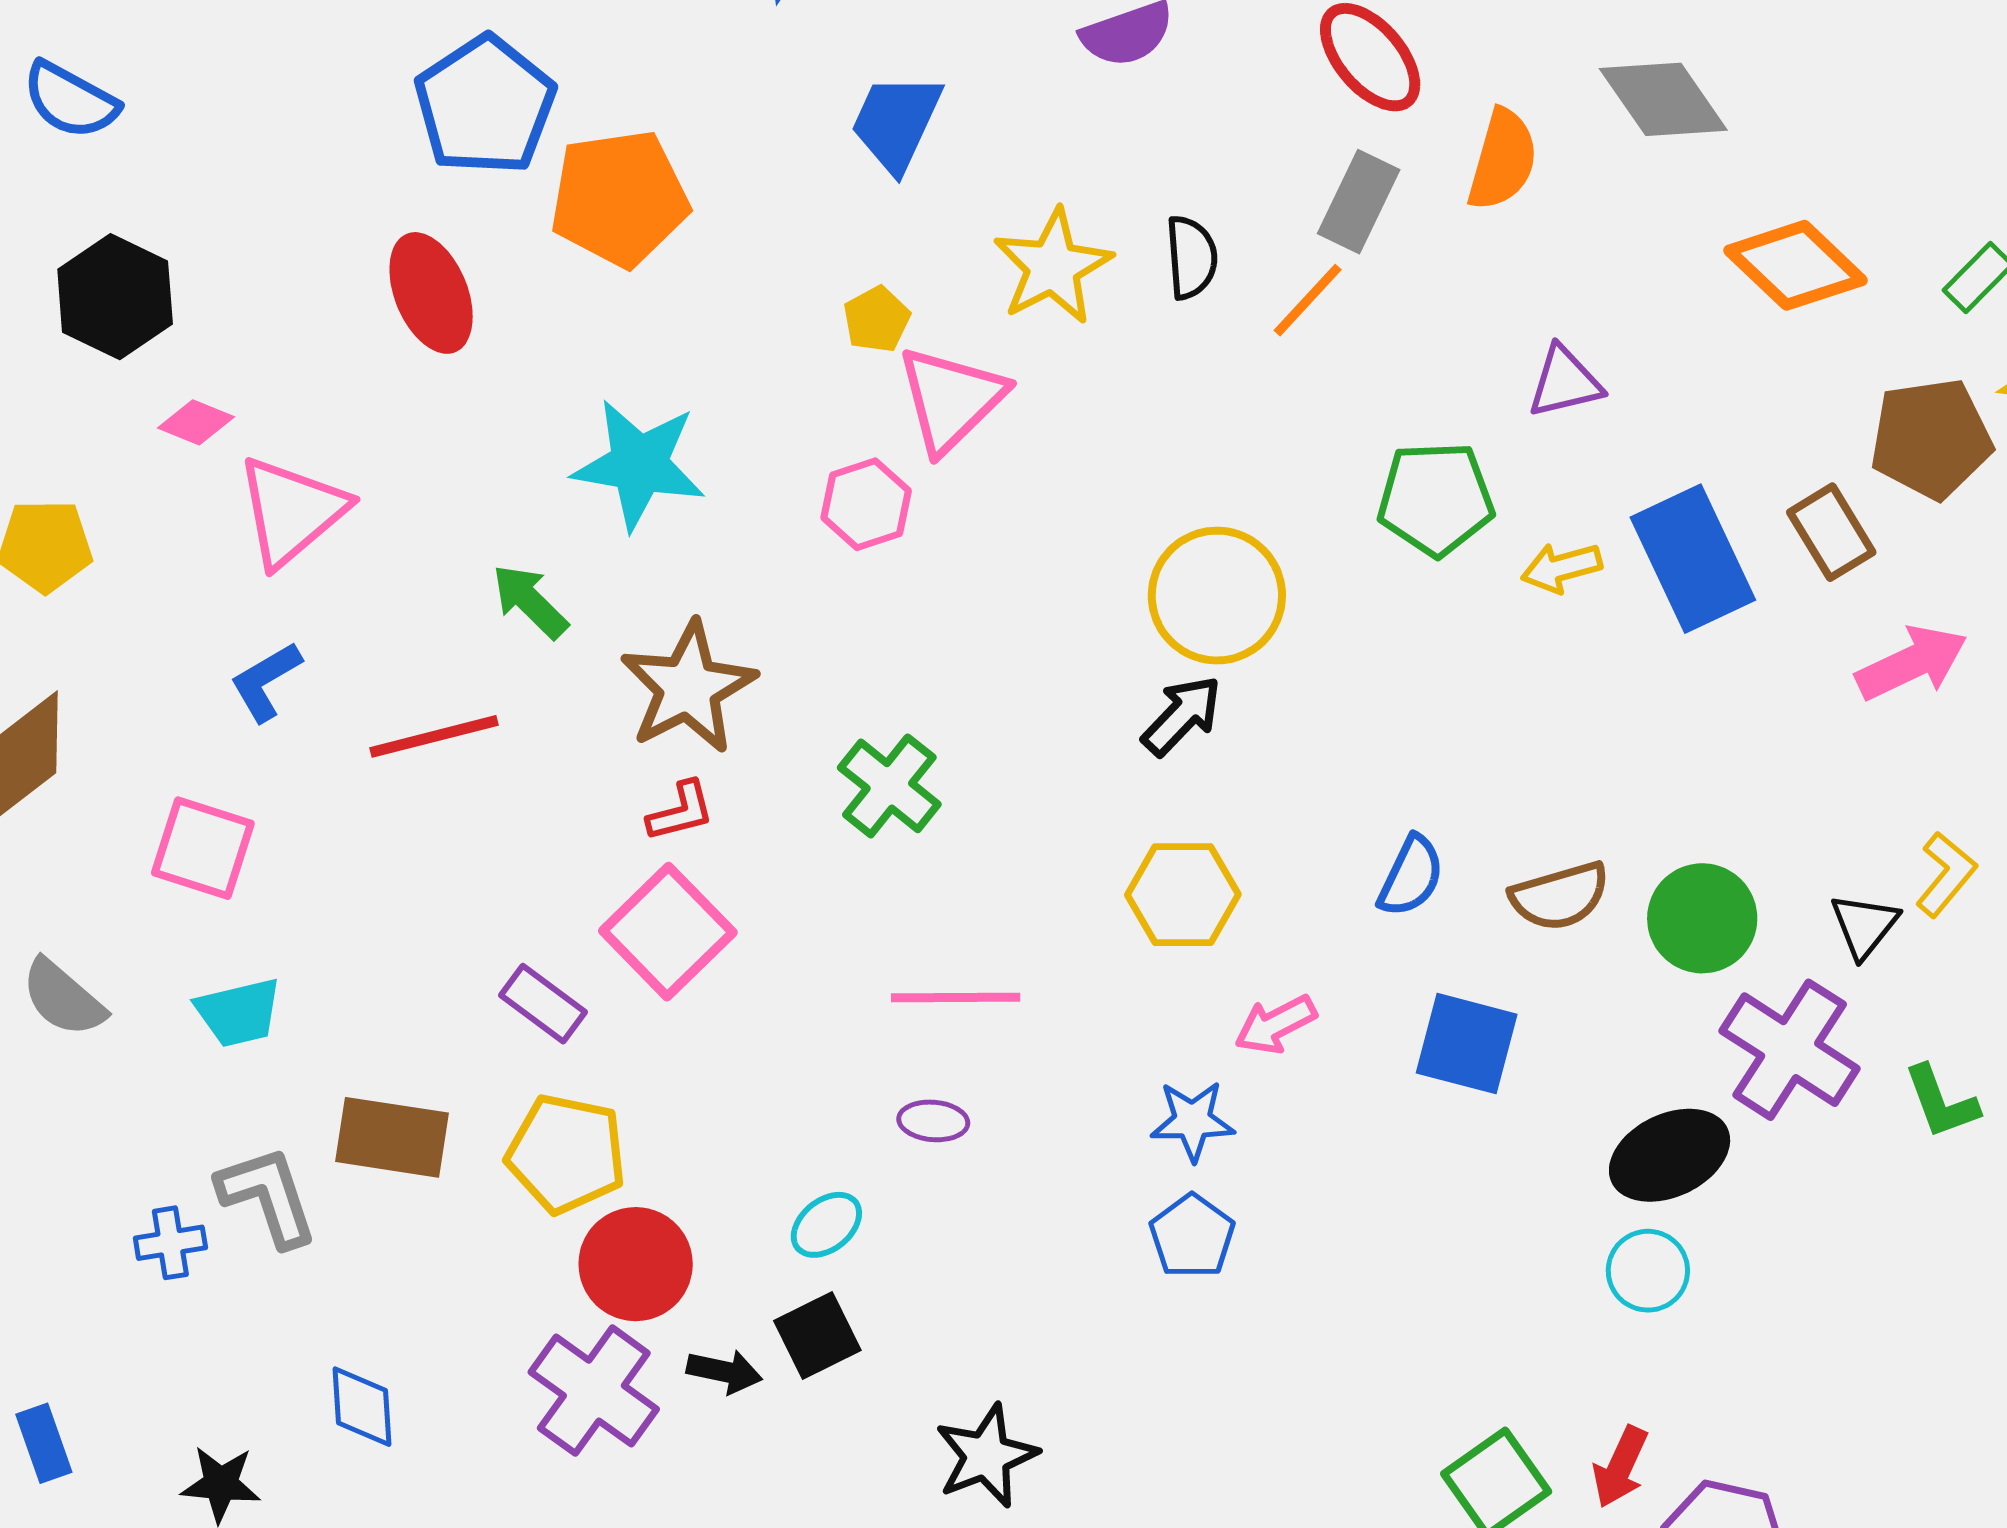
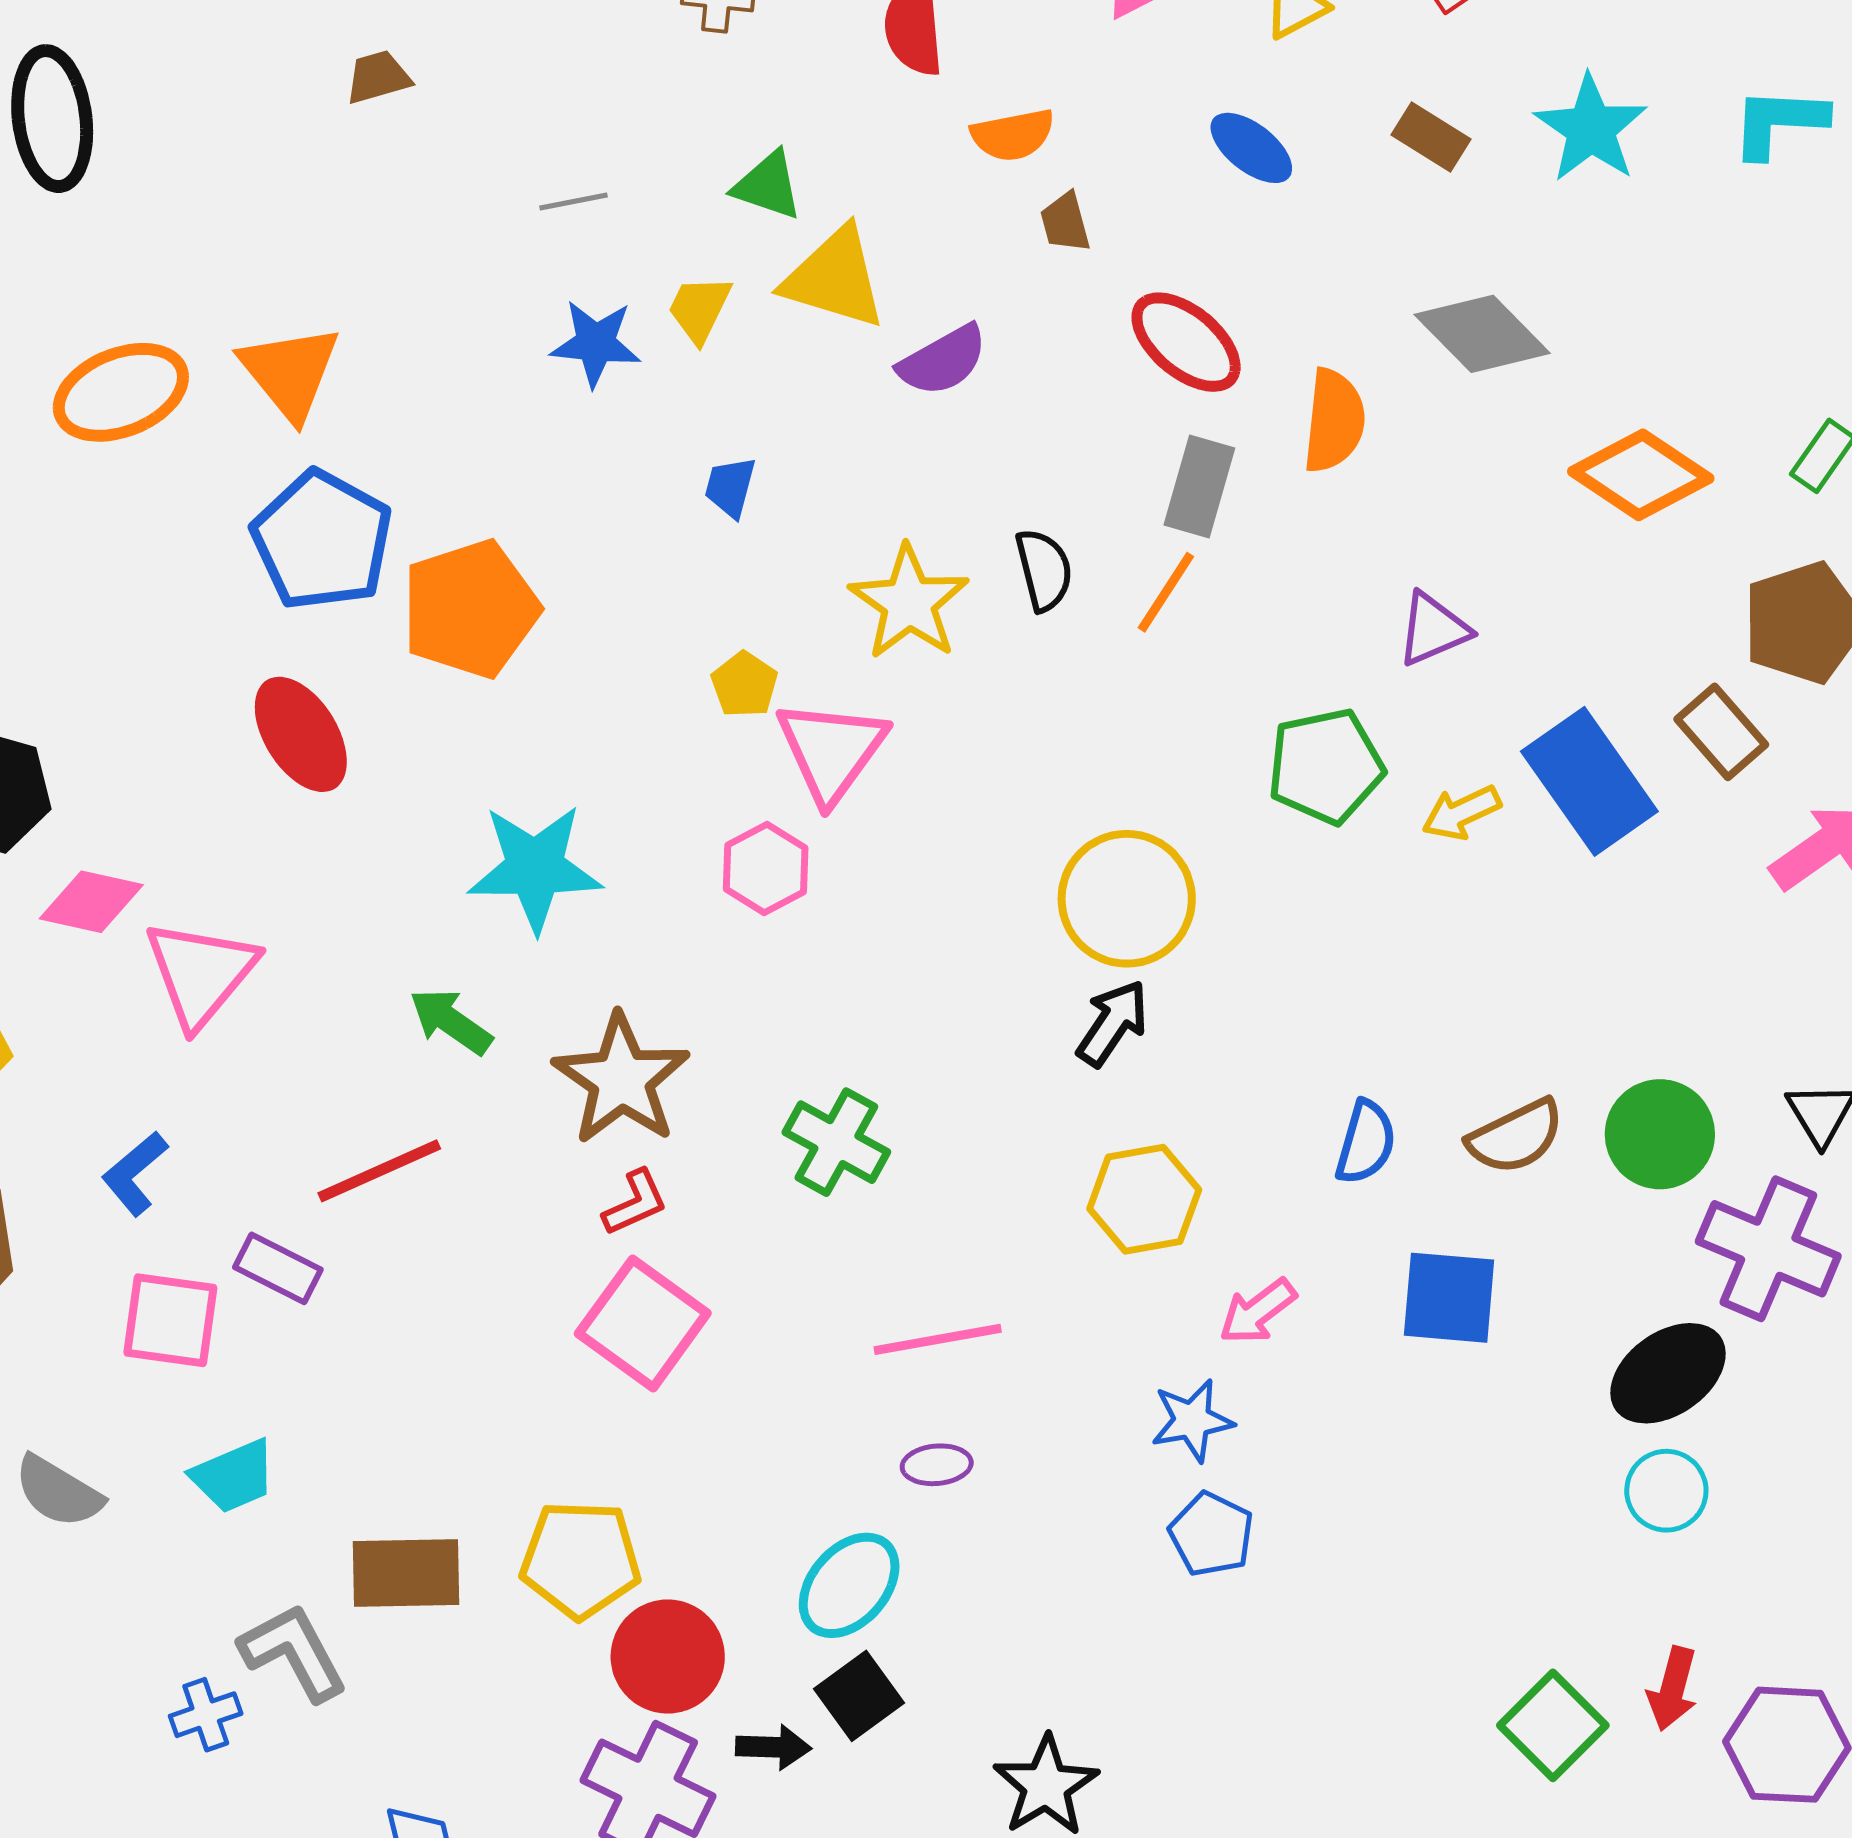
blue trapezoid: (896, 122) -> (730, 487), size x0.6
pink diamond: (196, 422) -> (91, 902), size x1.4
blue L-shape: (266, 681) -> (135, 1173), moved
purple rectangle: (543, 1004) -> (278, 1268), moved
cyan ellipse: (826, 1225) -> (849, 1585), size x1.5

